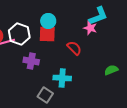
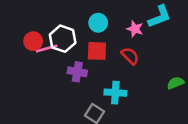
pink star: (90, 28) -> (135, 29), moved
red square: (47, 34) -> (97, 51), moved

